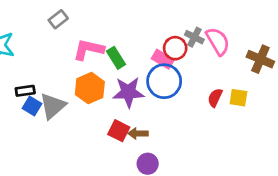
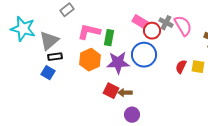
green rectangle: (116, 58) -> (109, 38), turned 42
pink rectangle: (163, 59) -> (140, 22), moved
black rectangle: (25, 91) -> (55, 57), moved
gray triangle: (53, 106) -> (49, 41), moved

